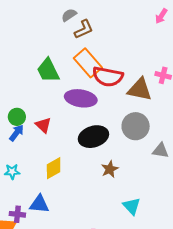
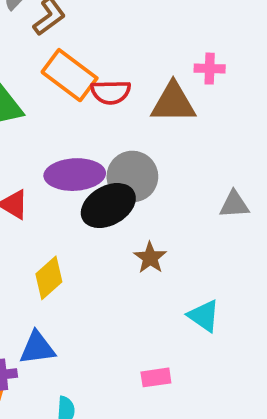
red semicircle: (108, 77) -> (111, 92), size x0.7
purple ellipse: (81, 98) -> (75, 175), moved
gray circle: (136, 126) -> (132, 177), moved

